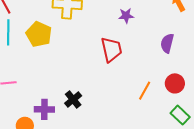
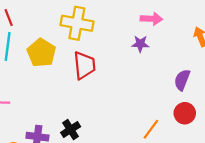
red trapezoid: (111, 49) -> (84, 65), moved
red circle: (175, 83) -> (185, 113), moved

